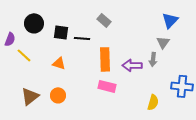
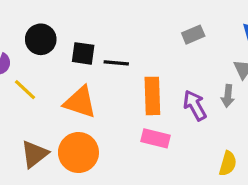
gray rectangle: (104, 20) -> (193, 35), moved, turned -64
orange triangle: (59, 63) -> (80, 102), size x1.6
purple arrow: (132, 65) -> (195, 105), turned 60
orange circle: (58, 95) -> (78, 152), size x1.6

